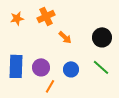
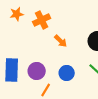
orange star: (17, 18) -> (17, 14), moved

